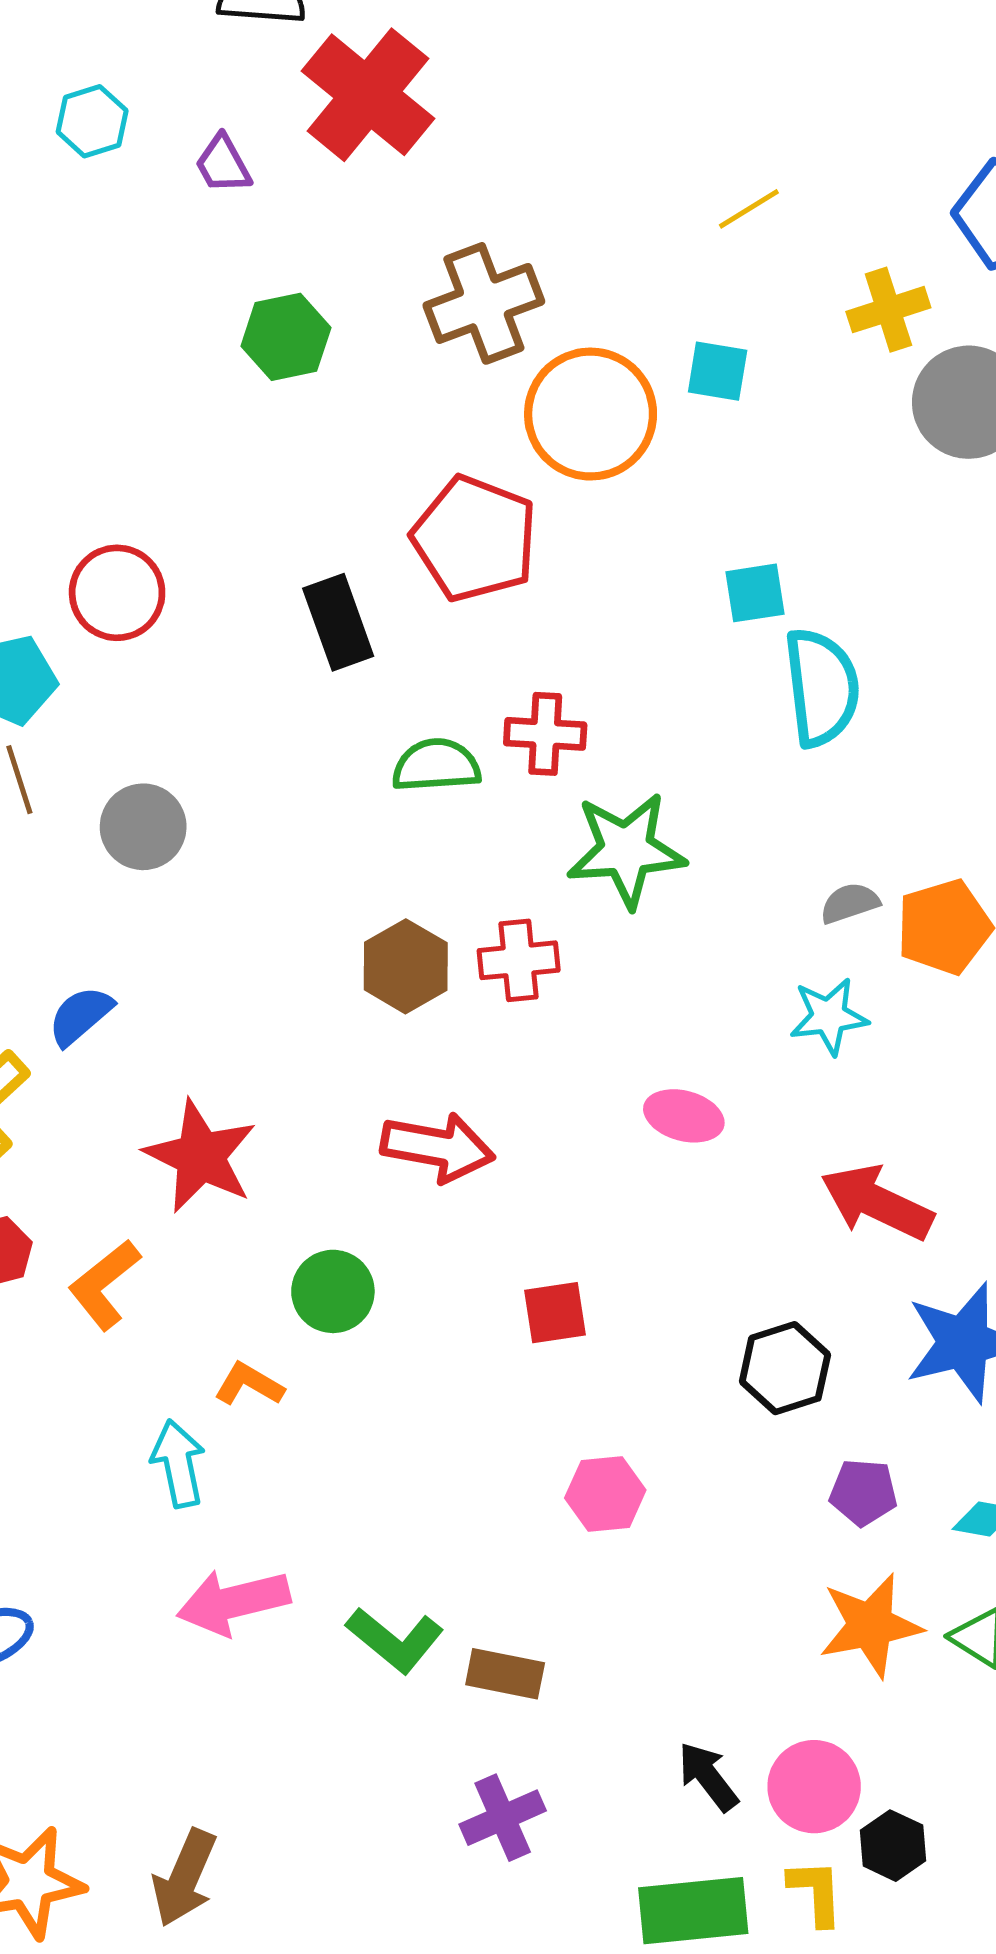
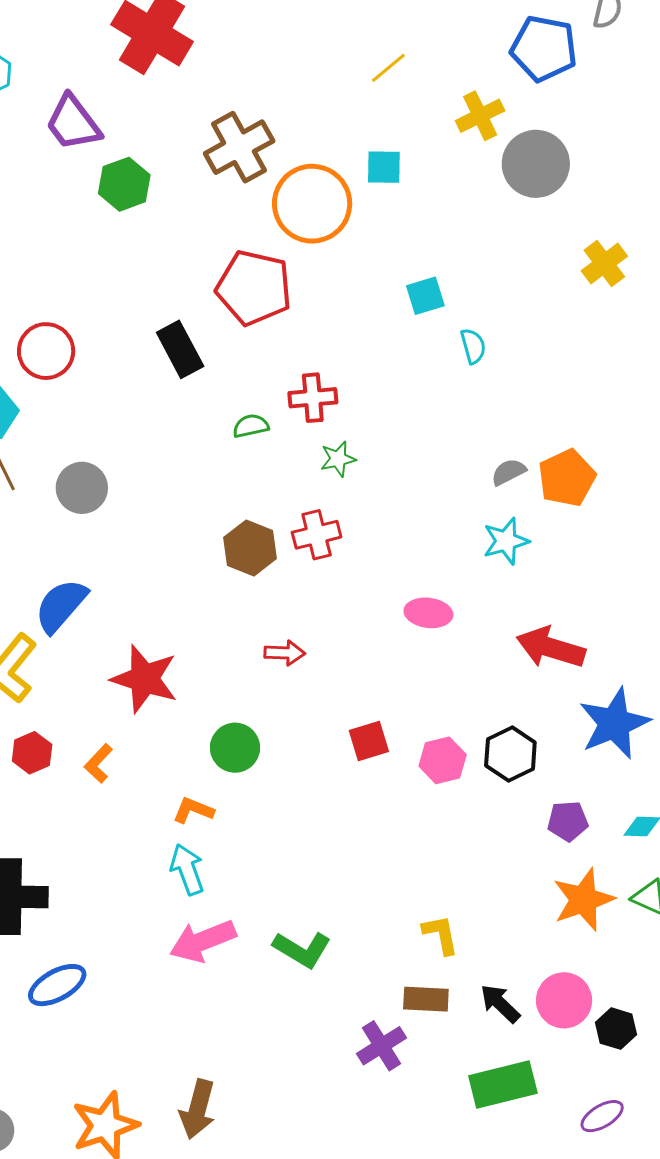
purple trapezoid: (223, 164) -> (73, 123), moved, size x1.6
cyan semicircle: (822, 687) -> (473, 346), size x0.5
green semicircle: (436, 765) -> (251, 426), size x0.7
green star: (626, 850) -> (338, 459), moved, size x0.5
blue semicircle: (80, 1016) -> (61, 606), size x1.4
red arrow: (438, 1147) -> (285, 653), size x0.6
orange L-shape: (104, 1285) -> (98, 763), size x0.7
cyan arrow: (178, 1464) -> (187, 869), moved
pink hexagon: (605, 1494) -> (443, 760), moved
brown rectangle: (505, 1674) -> (426, 999), moved
yellow L-shape: (816, 1892) -> (441, 935), moved

